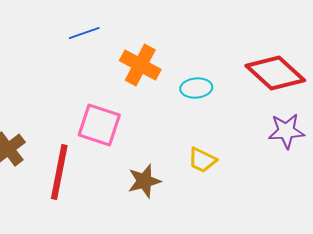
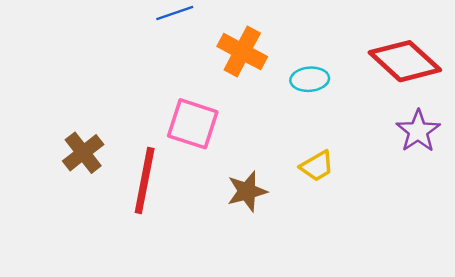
purple star: (286, 131) -> (418, 131), turned -30
yellow trapezoid: (202, 160) -> (317, 166), turned -56

